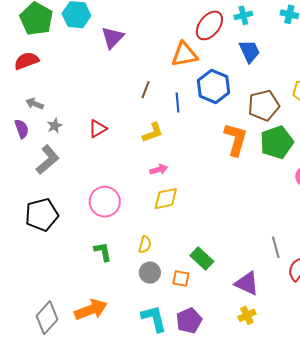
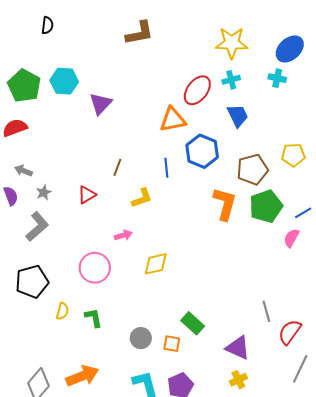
brown line: (146, 90) -> (117, 167), moved
pink arrow: (159, 170) -> (123, 235), moved
yellow semicircle: (145, 245) -> (62, 311), moved

